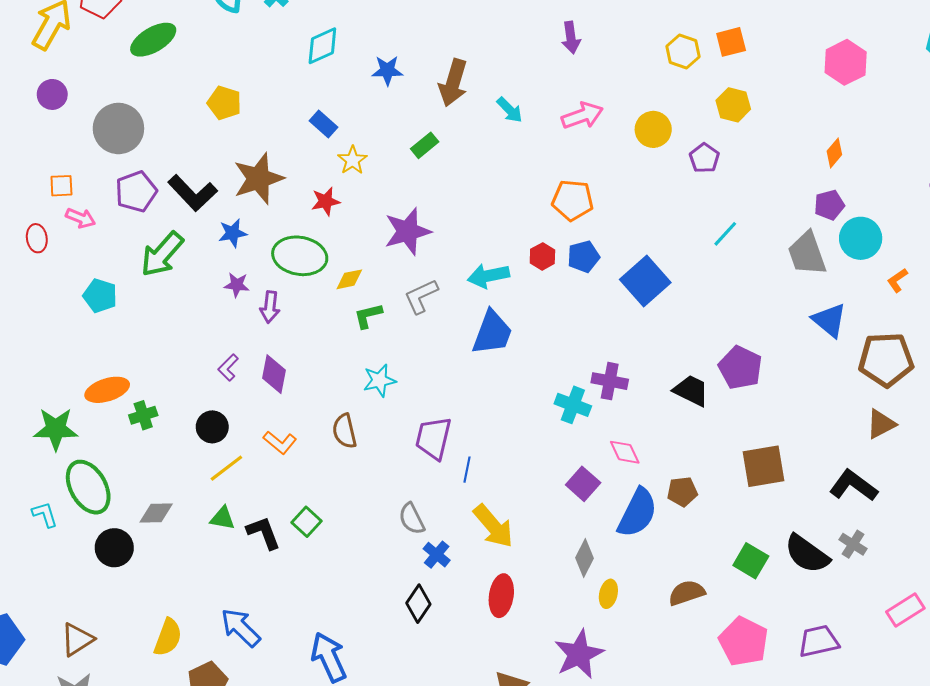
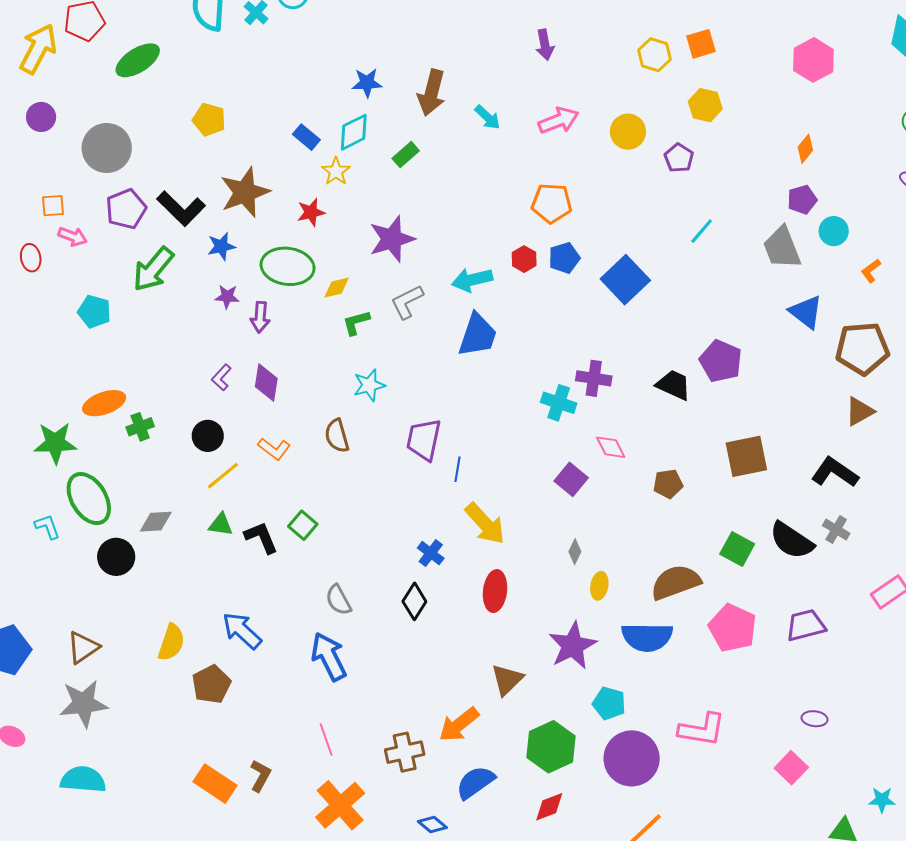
cyan diamond: (322, 46) -> (354, 132), moved
cyan circle: (861, 238) -> (834, 231), size x0.7
blue semicircle: (637, 513) -> (647, 637), moved, turned 66
gray semicircle: (412, 519) -> (338, 600), moved
gray diamond: (584, 558) -> (575, 552), size x0.7
brown semicircle: (687, 593) -> (676, 582), size x1.4

